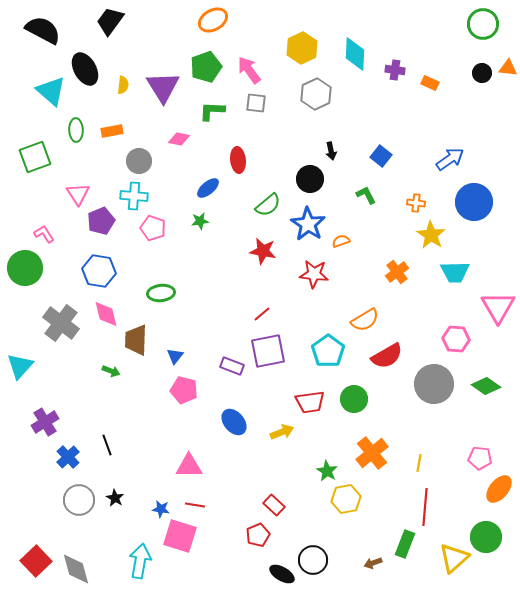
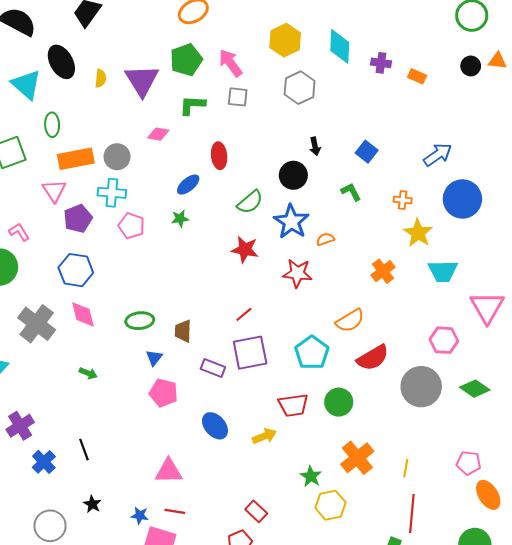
orange rectangle: (112, 131) -> (76, 159), moved, size x1.6
green ellipse: (161, 293) -> (140, 321), moved
brown trapezoid: (136, 340) -> (183, 331), moved, size x0.7
orange ellipse: (499, 489) -> (488, 495), turned -72
gray circle: (79, 500) -> (50, 526), moved

